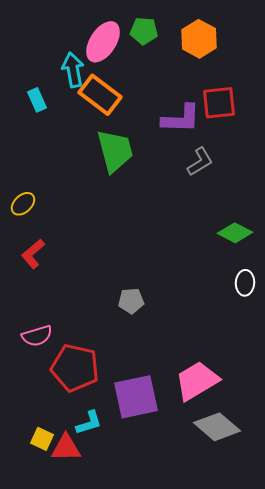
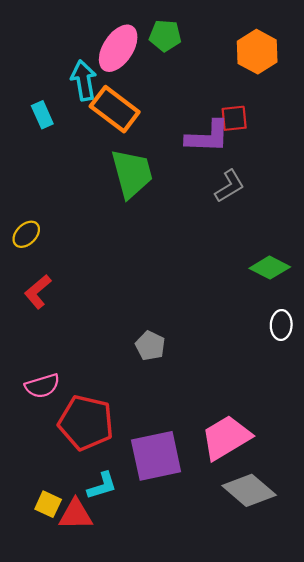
orange hexagon: (199, 39) -> (257, 52), moved
red square: (219, 103) -> (234, 118), moved, size x0.7
gray pentagon: (131, 301) -> (150, 346), turned 30

